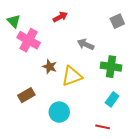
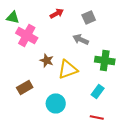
green triangle: (14, 21) -> (13, 17), turned -32
gray square: (117, 21) -> (89, 17), moved
cyan rectangle: (112, 99) -> (98, 91), moved

